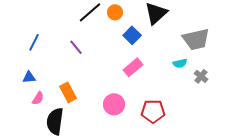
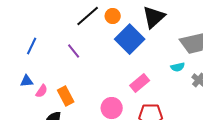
blue square: (132, 35) -> (130, 39), size x1.6
pink rectangle: (133, 67) -> (140, 83), moved
pink semicircle: (38, 98) -> (42, 91), moved

